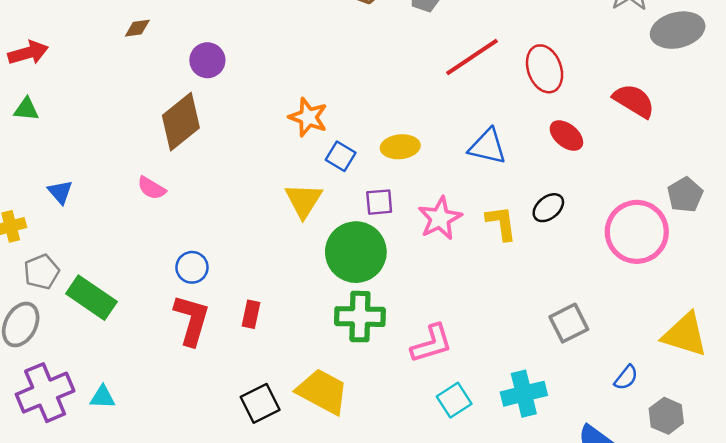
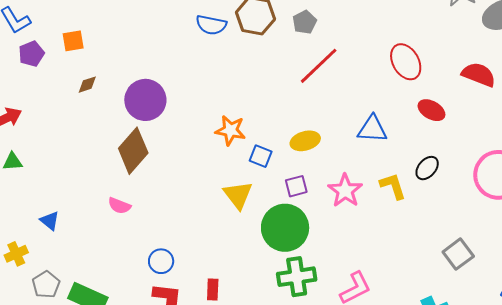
red line: (472, 57) -> (319, 66), moved
purple circle: (207, 60) -> (145, 100), size x1.5

